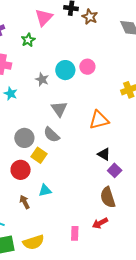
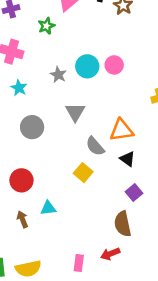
gray semicircle: (52, 135) -> (95, 146), moved
gray circle: (24, 138) -> (32, 127), moved
black triangle: (104, 154) -> (127, 159), moved
yellow square: (39, 155) -> (83, 173), moved

